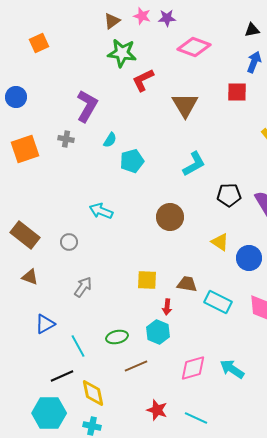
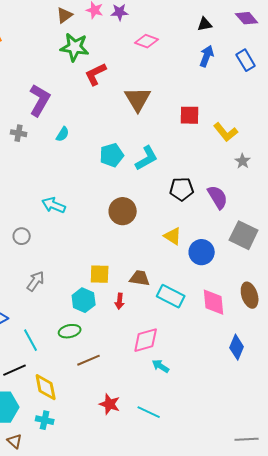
pink diamond: (194, 47) -> (147, 41), size x0.7
red square: (237, 92) -> (190, 115), moved
cyan pentagon: (132, 161) -> (112, 155), moved
cyan hexagon: (158, 332) -> (84, 300), moved
pink diamond: (193, 368) -> (146, 340), moved
cyan arrow: (232, 369) -> (161, 366), moved, size x0.7

